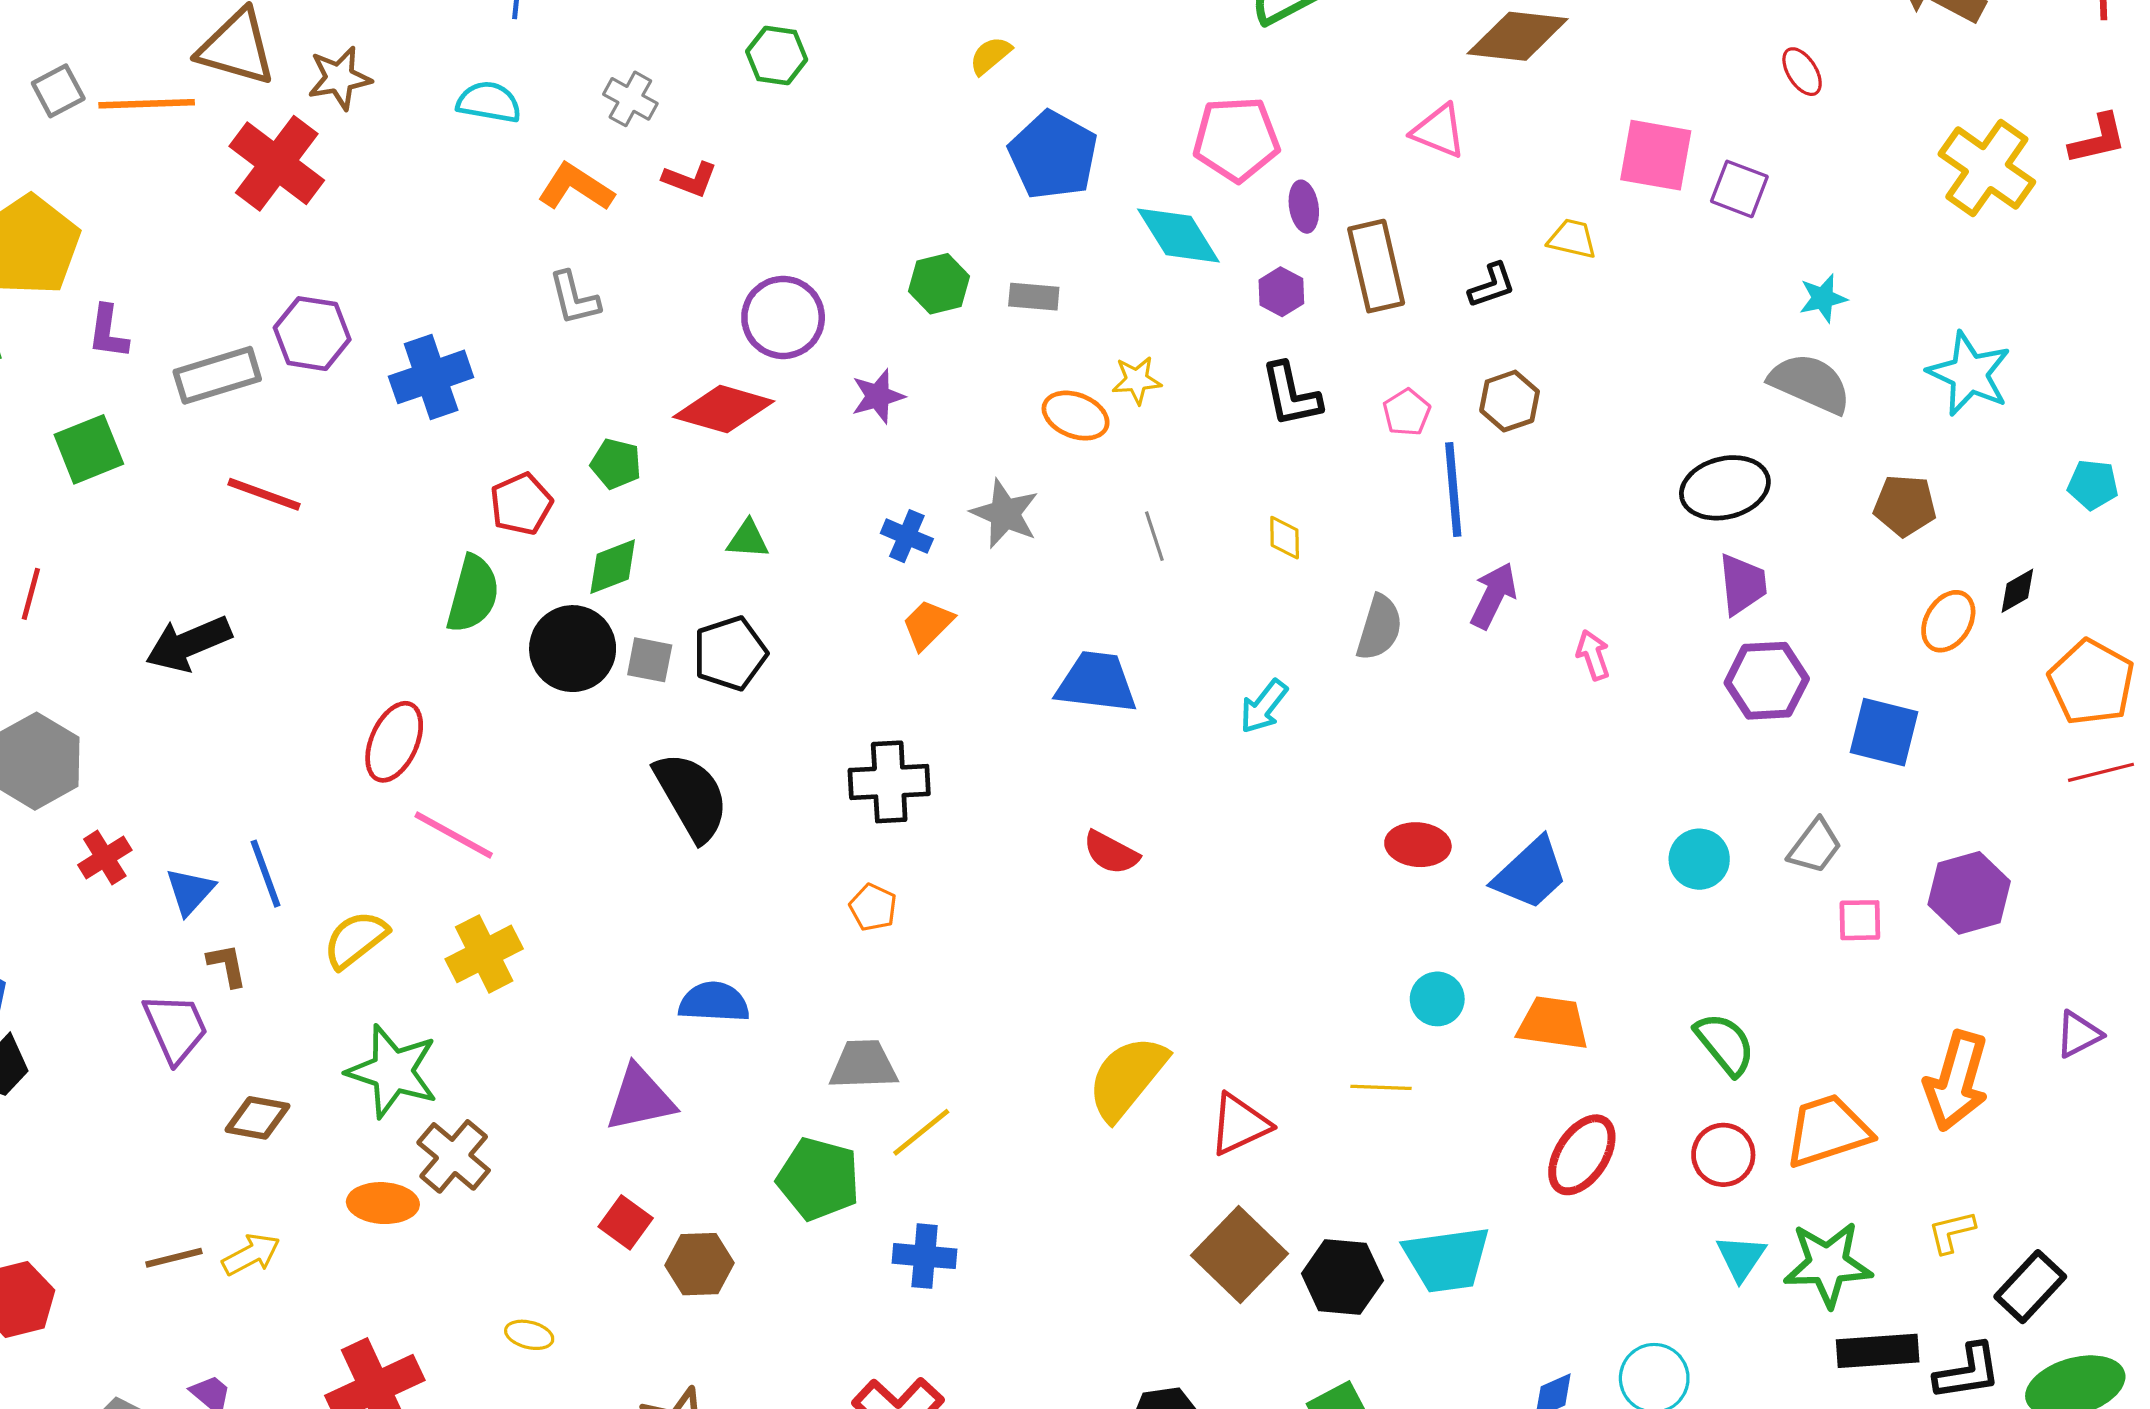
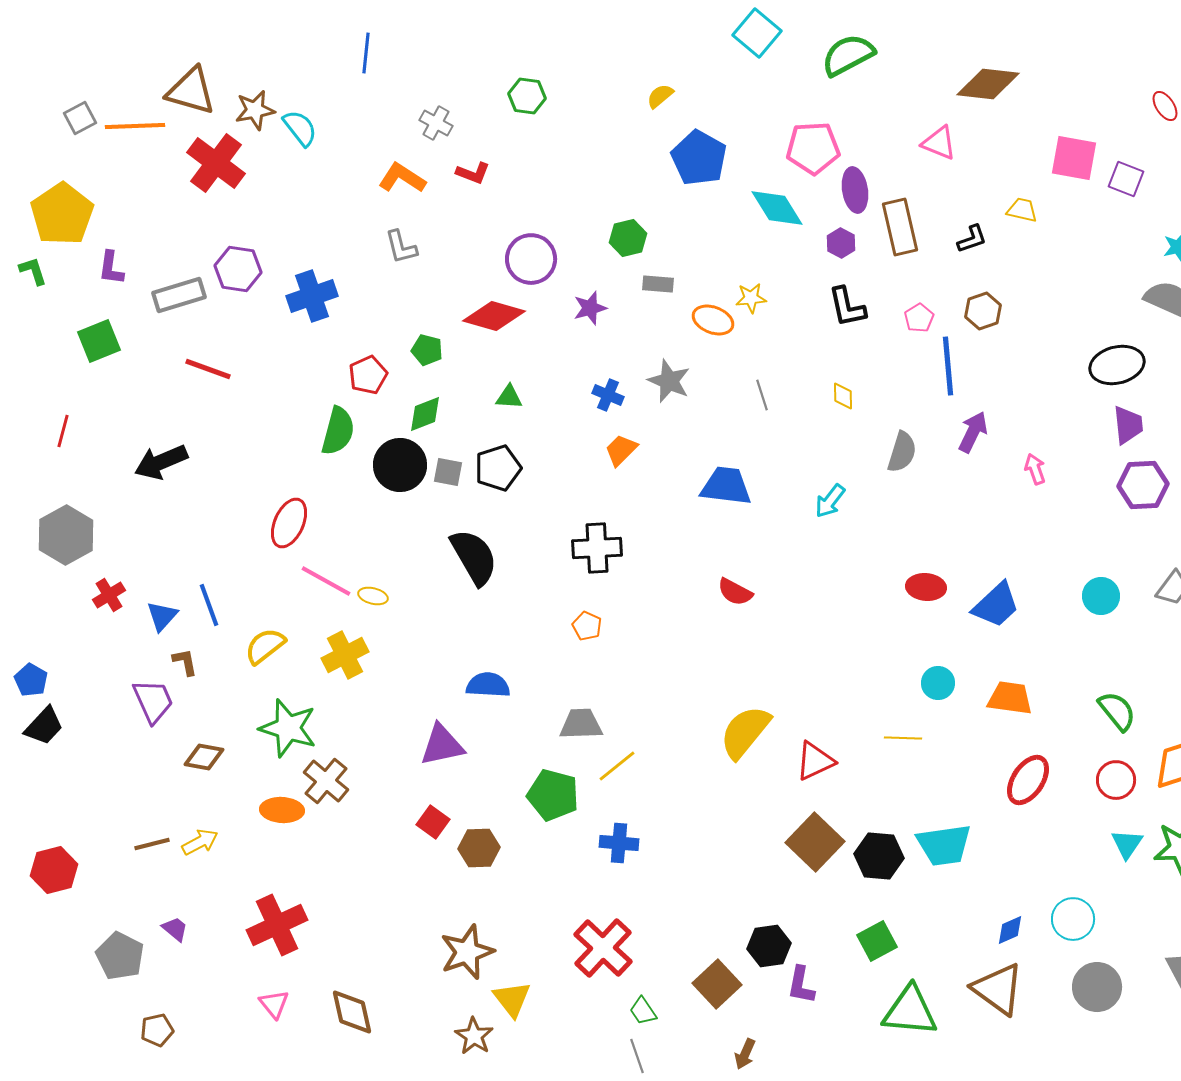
cyan semicircle: (489, 102) -> (300, 128), moved, turned 42
purple ellipse: (1304, 207) -> (855, 190), size x1.4
gray rectangle: (1034, 297) -> (658, 284), moved
yellow ellipse: (529, 1335) -> (373, 596), moved

